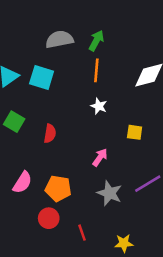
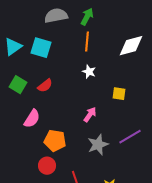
red semicircle: (50, 134) -> (45, 86), moved, turned 42
pink semicircle: (22, 182) -> (32, 119), moved
gray star: (110, 193) -> (98, 145), turned 30

